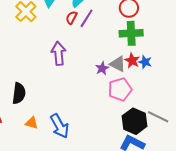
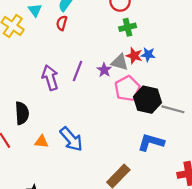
purple line: (87, 18) -> (78, 71), moved
green cross: (131, 33) -> (128, 27), size x0.7
purple arrow: (58, 53) -> (50, 78), moved
black hexagon: (135, 121) -> (147, 100), moved

